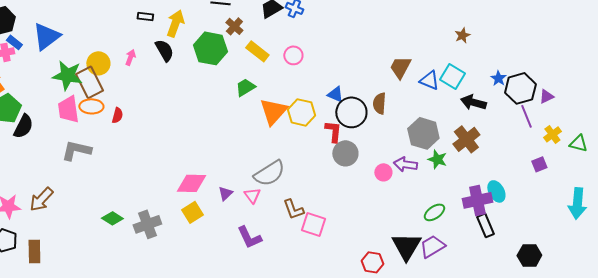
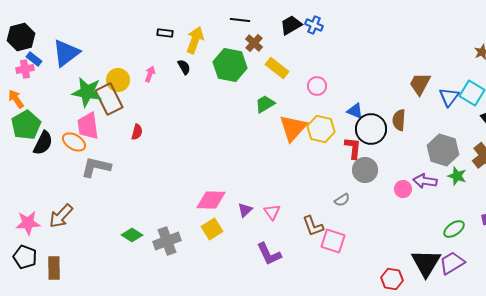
black semicircle: (164, 50) -> (184, 67), size x0.7
pink circle: (293, 55) -> (317, 86), moved
blue triangle: (429, 80) -> (449, 97), turned 45
orange ellipse: (91, 106) -> (74, 142), moved, turned 30
gray semicircle: (269, 173) -> (342, 200), moved, size x0.5

